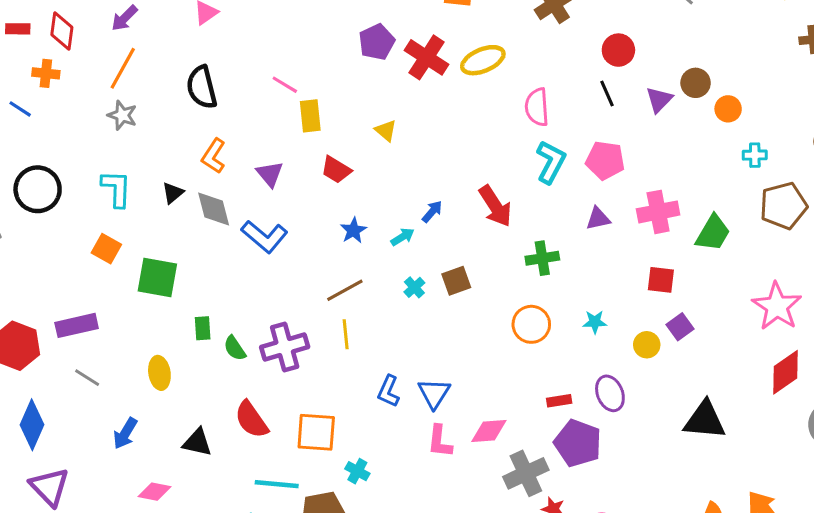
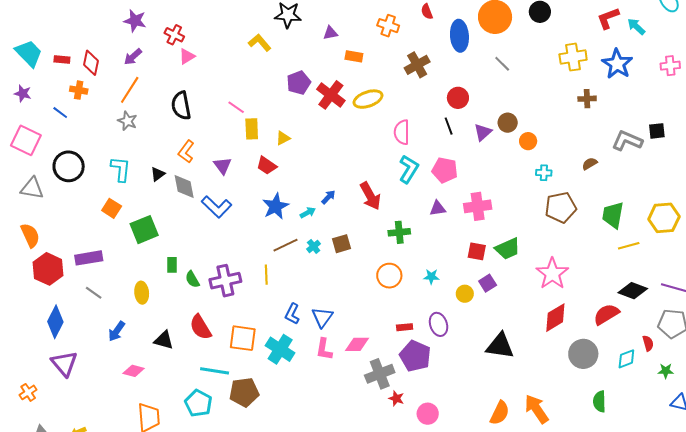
yellow triangle: (386, 131) -> (283, 138), moved, turned 49
blue star: (353, 230) -> (276, 206), size x1.5
green trapezoid: (713, 233) -> (508, 249), moved, turned 32
green square: (157, 278) -> (144, 230), turned -36
brown line: (345, 290) -> (286, 245), moved
cyan cross: (357, 471) -> (280, 349), moved, size x1.8

